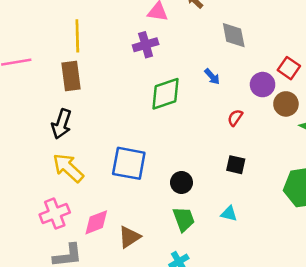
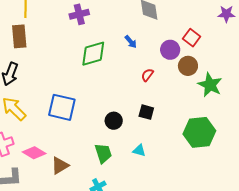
black circle: (181, 182) -> (114, 121), moved
pink diamond: (96, 222) -> (34, 153), turned 50

